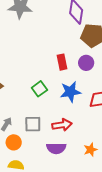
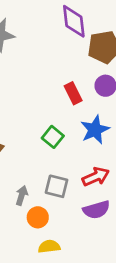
gray square: (33, 124) -> (57, 186), turned 30

